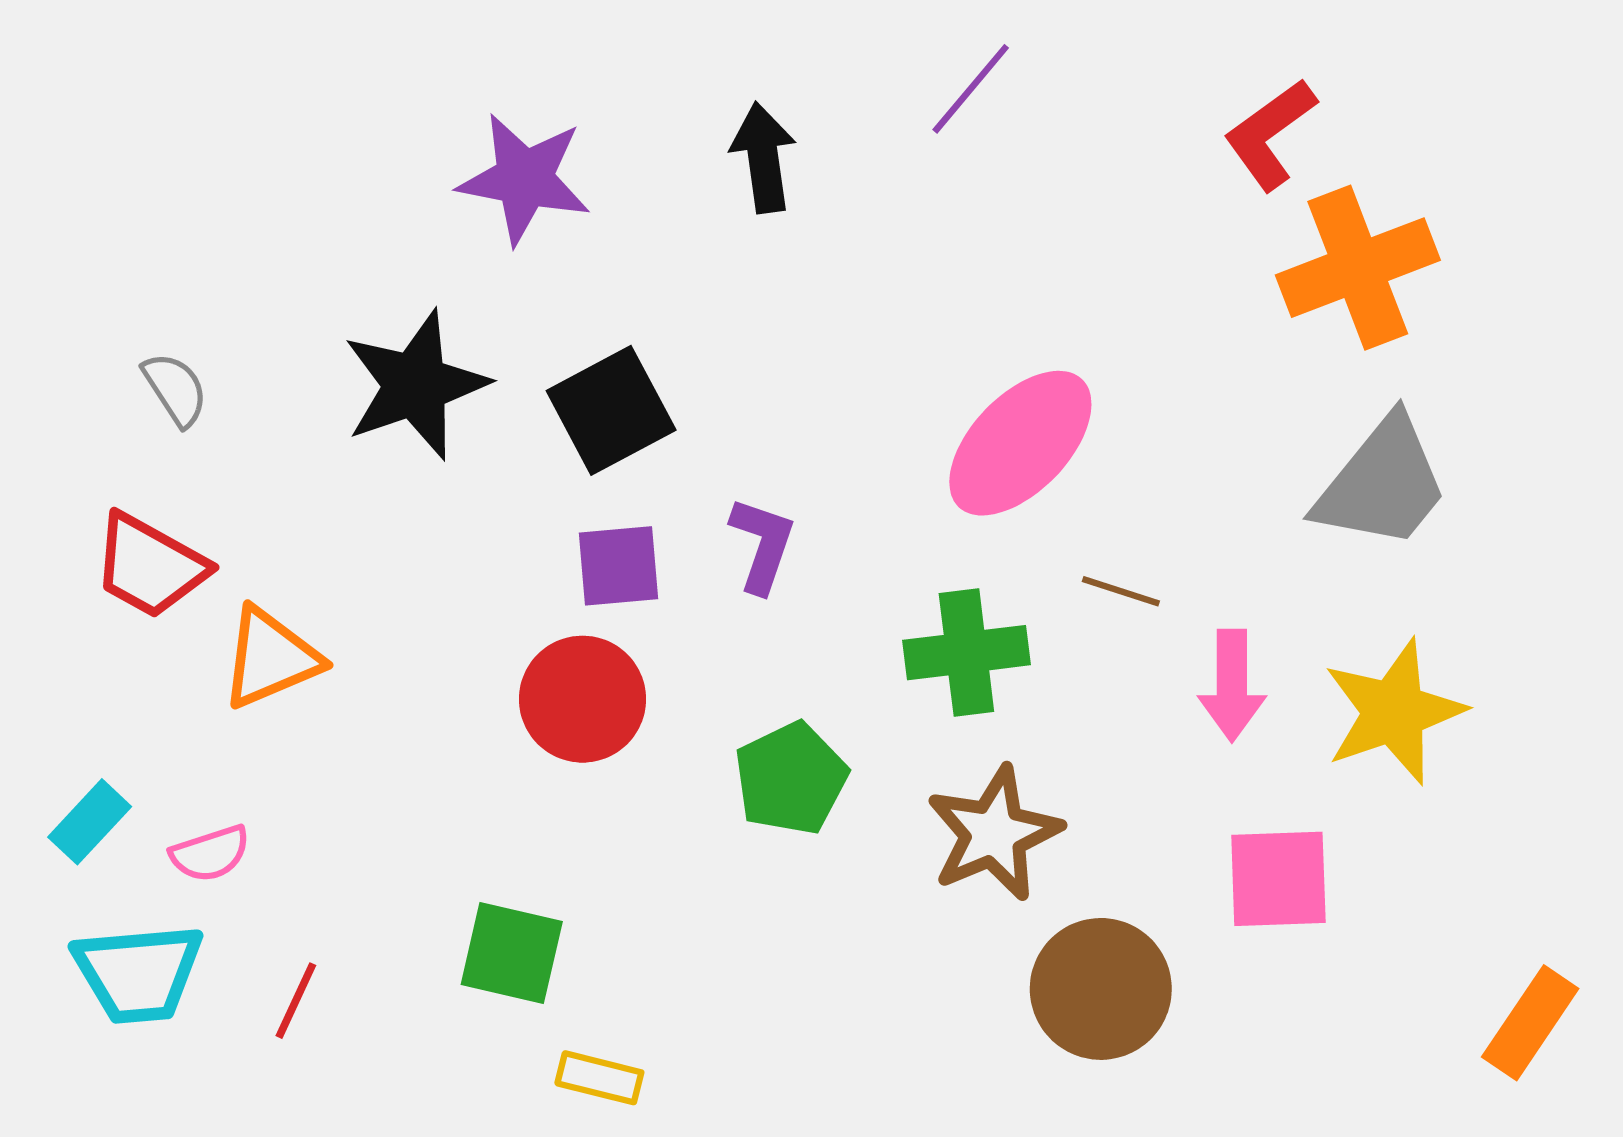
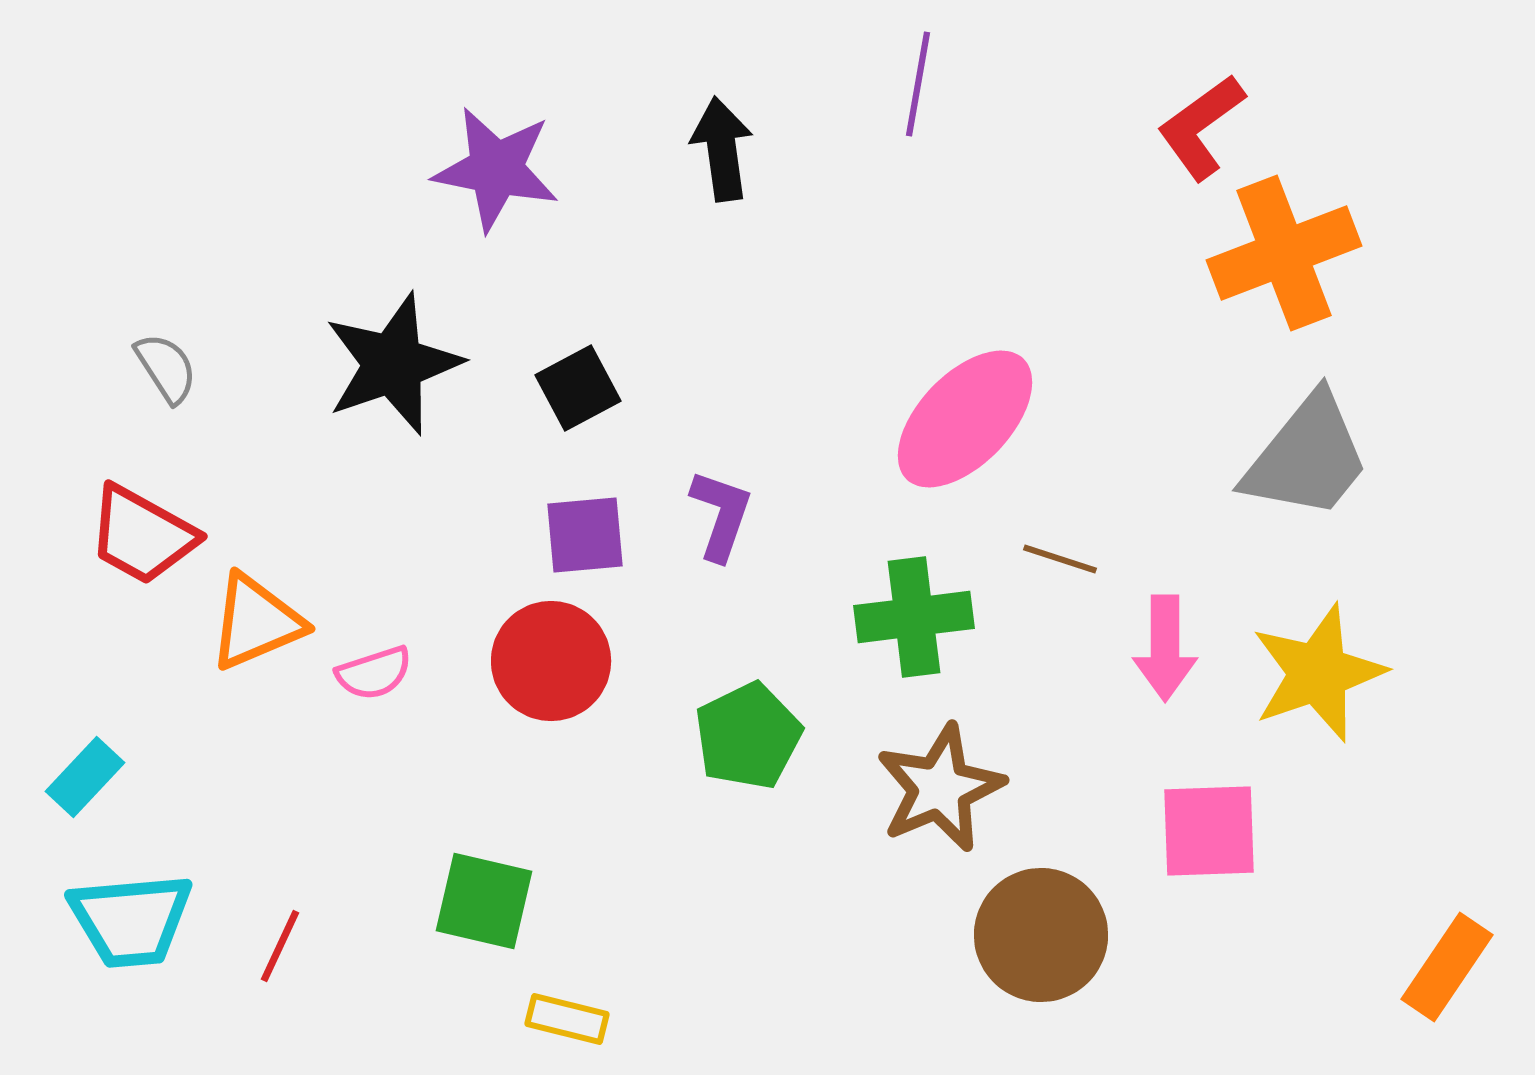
purple line: (971, 89) -> (918, 84), turned -30
black square: (611, 410) -> (578, 388), size x0.7
pink semicircle: (210, 854) -> (374, 673), moved

